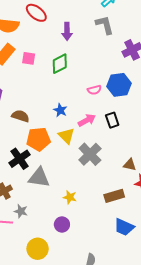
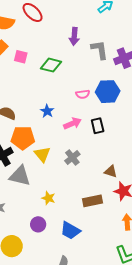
gray L-shape: (105, 25) -> (100, 50), moved
purple arrow: (67, 31) -> (74, 36), moved
green diamond: (60, 64) -> (51, 65), turned 35
yellow triangle: (66, 136) -> (42, 154), moved
gray cross: (90, 154) -> (72, 157), size x0.7
blue trapezoid: (124, 227) -> (70, 231), moved

